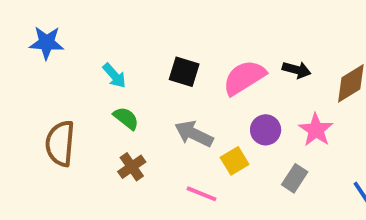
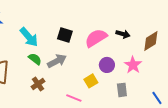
cyan arrow: (114, 76) -> (29, 37), size x1.5
gray arrow: (194, 134) -> (57, 61), moved, turned 126
gray rectangle: (295, 178) -> (122, 90), turned -40

